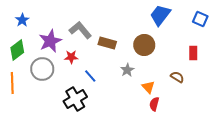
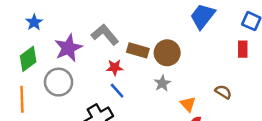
brown circle: (144, 45) -> (167, 53), moved
red rectangle: (193, 53) -> (243, 49), moved
red star: (71, 57) -> (115, 67), moved

